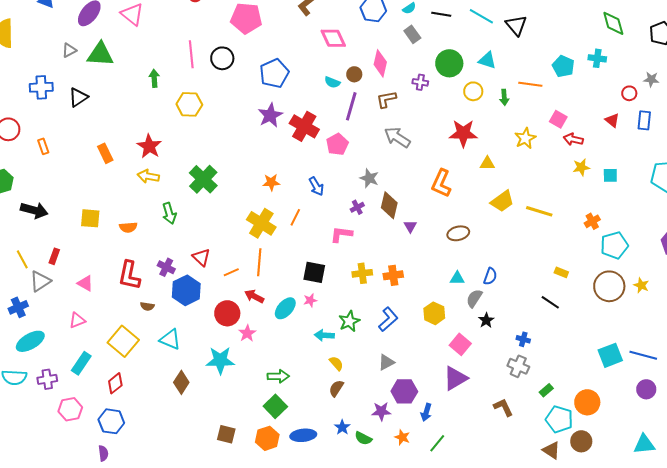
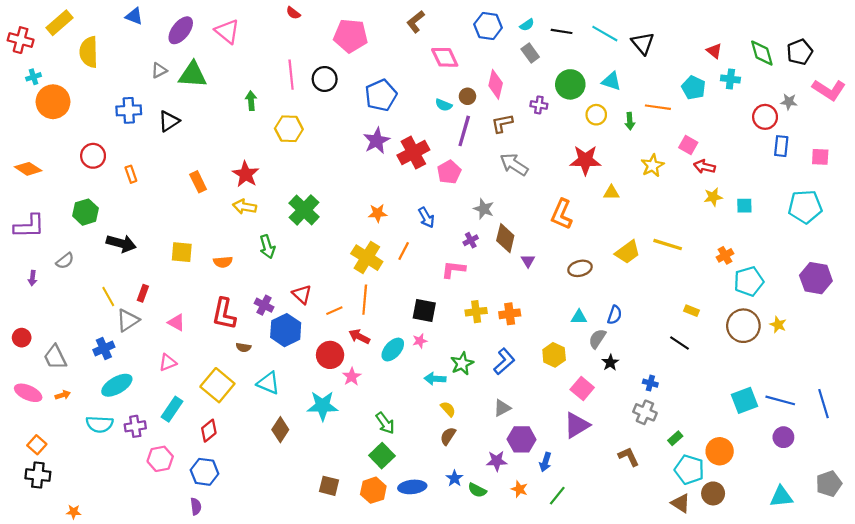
green diamond: (613, 23) -> (762, 53), moved
red circle: (629, 93) -> (765, 117), size x1.5
red triangle: (612, 120) -> (714, 51), moved
red cross: (304, 126) -> (413, 153), turned 32
yellow trapezoid: (502, 201) -> (628, 252), moved
green arrow: (278, 376) -> (385, 423), turned 55

